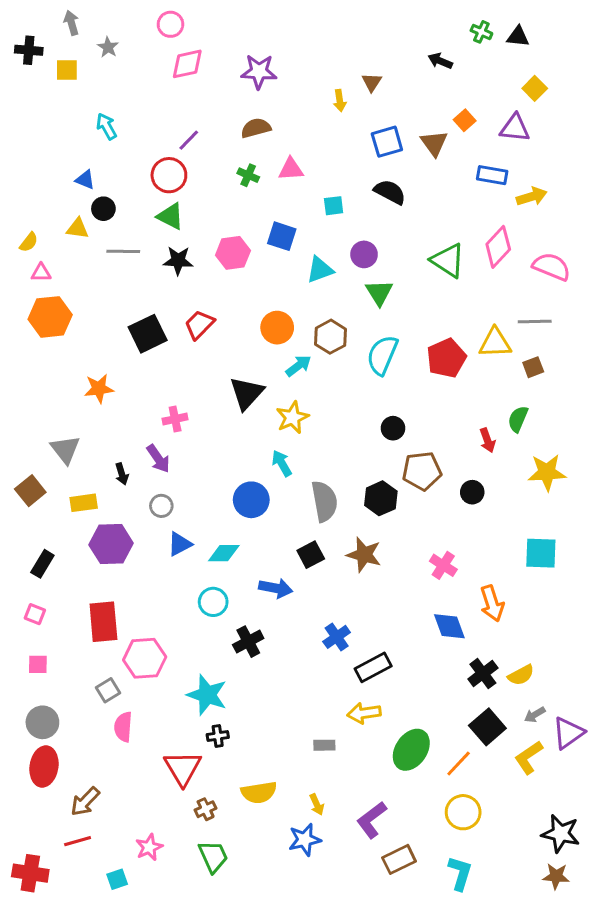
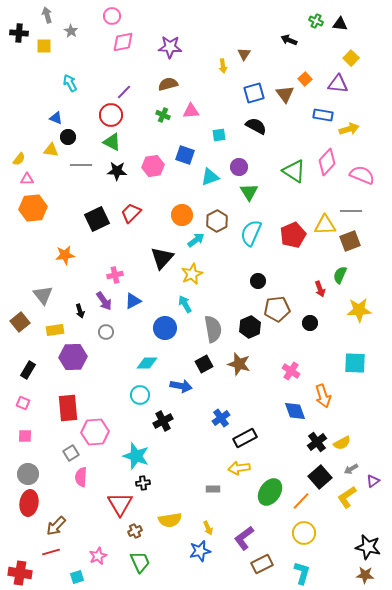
brown square: (533, 367) -> (350, 241), size x1.5
blue triangle: (180, 544) -> (133, 301), moved
purple triangle: (568, 733) -> (373, 481), size x0.6

